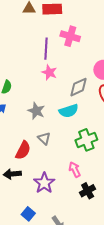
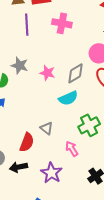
purple line: (46, 49) -> (27, 25), moved
pink star: (49, 72) -> (47, 73), moved
gray star: (36, 111) -> (20, 65), moved
pink arrow: (75, 170) -> (72, 149), moved

